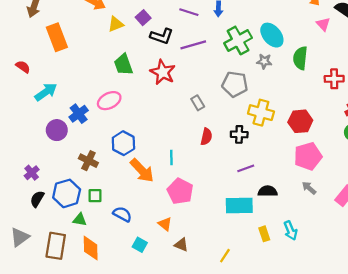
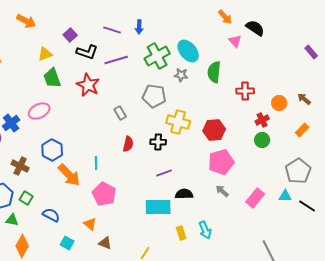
yellow triangle: (116, 24) -> (45, 54), moved
green square: (95, 196) -> (26, 198), turned 32
orange diamond: (91, 248) -> (22, 246), turned 30

